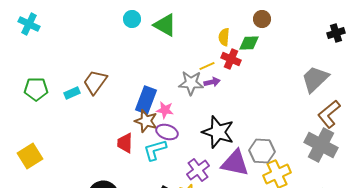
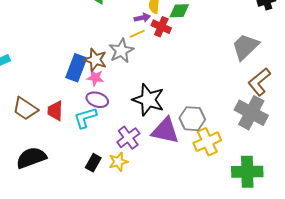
brown trapezoid: (95, 82) -> (25, 109), moved, turned -92
purple arrow: (212, 82) -> (142, 18), moved
gray star: (191, 83) -> (121, 51), turned -30
brown star: (146, 121) -> (95, 60), moved

